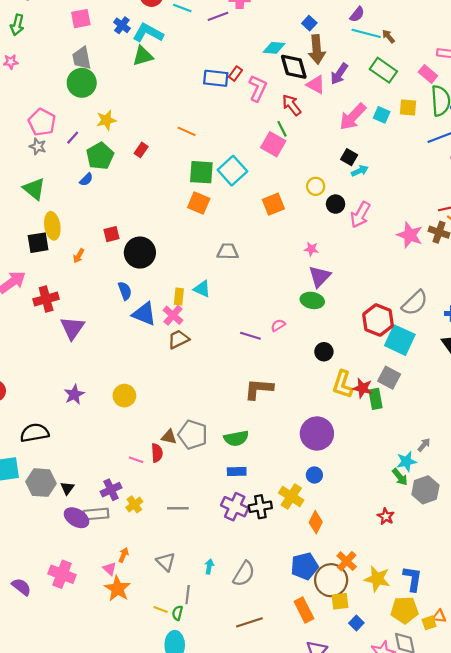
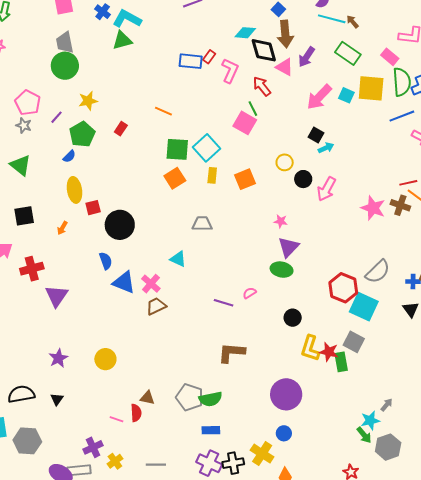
yellow square: (408, 108) -> (371, 88), size x1.6
orange square: (199, 203) -> (175, 178), turned 35
yellow ellipse: (52, 226) -> (75, 190), moved
yellow rectangle: (179, 297) -> (212, 175), moved
gray pentagon: (193, 435) -> (190, 397), moved
black triangle: (67, 488) -> (57, 399), moved

